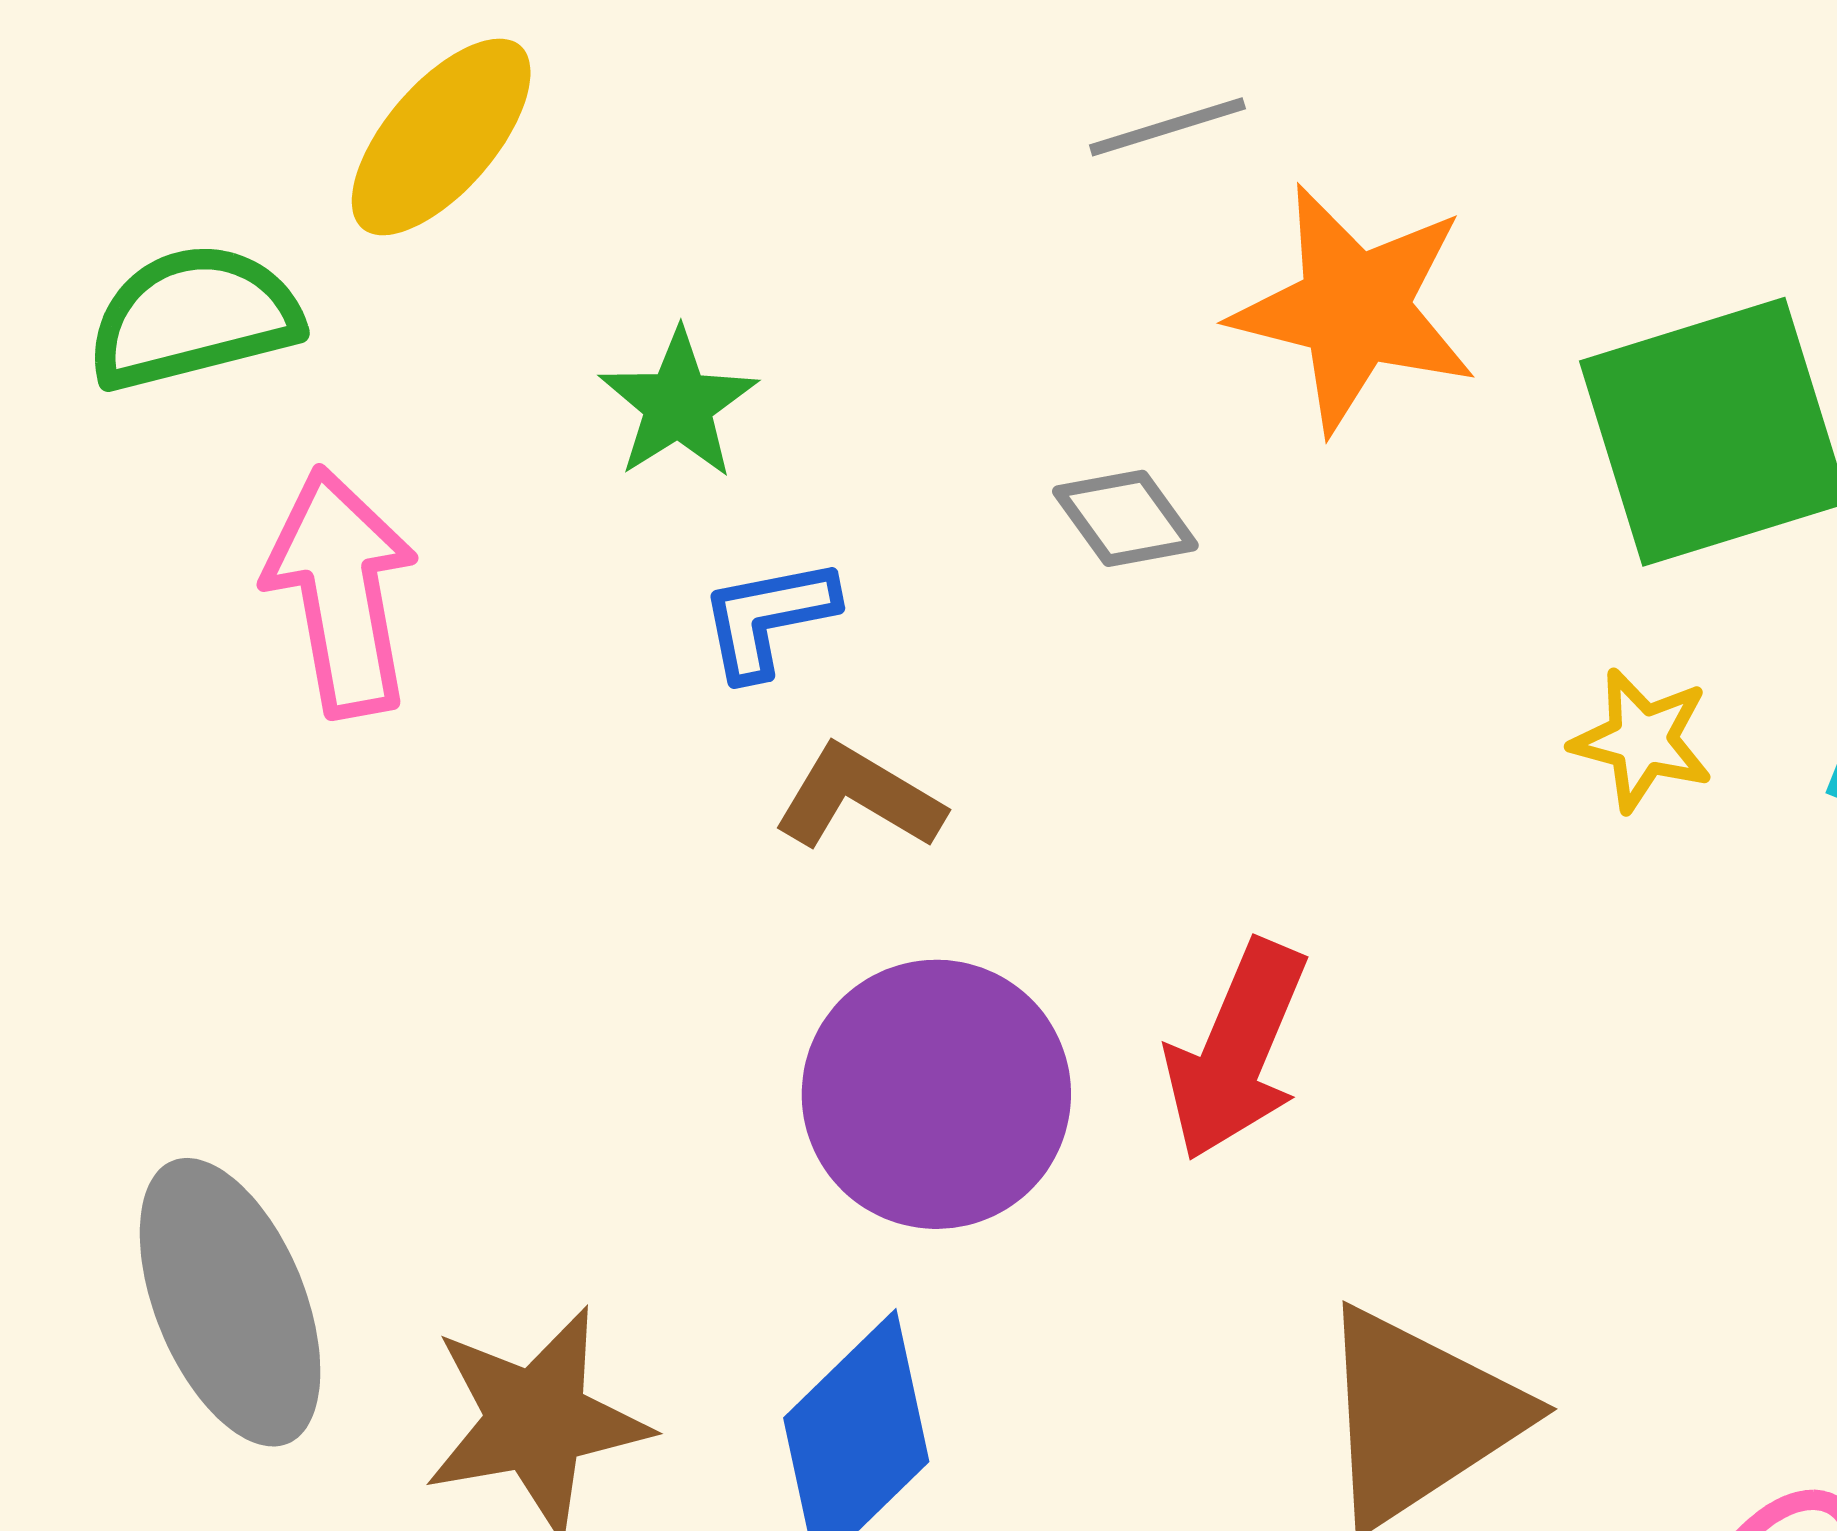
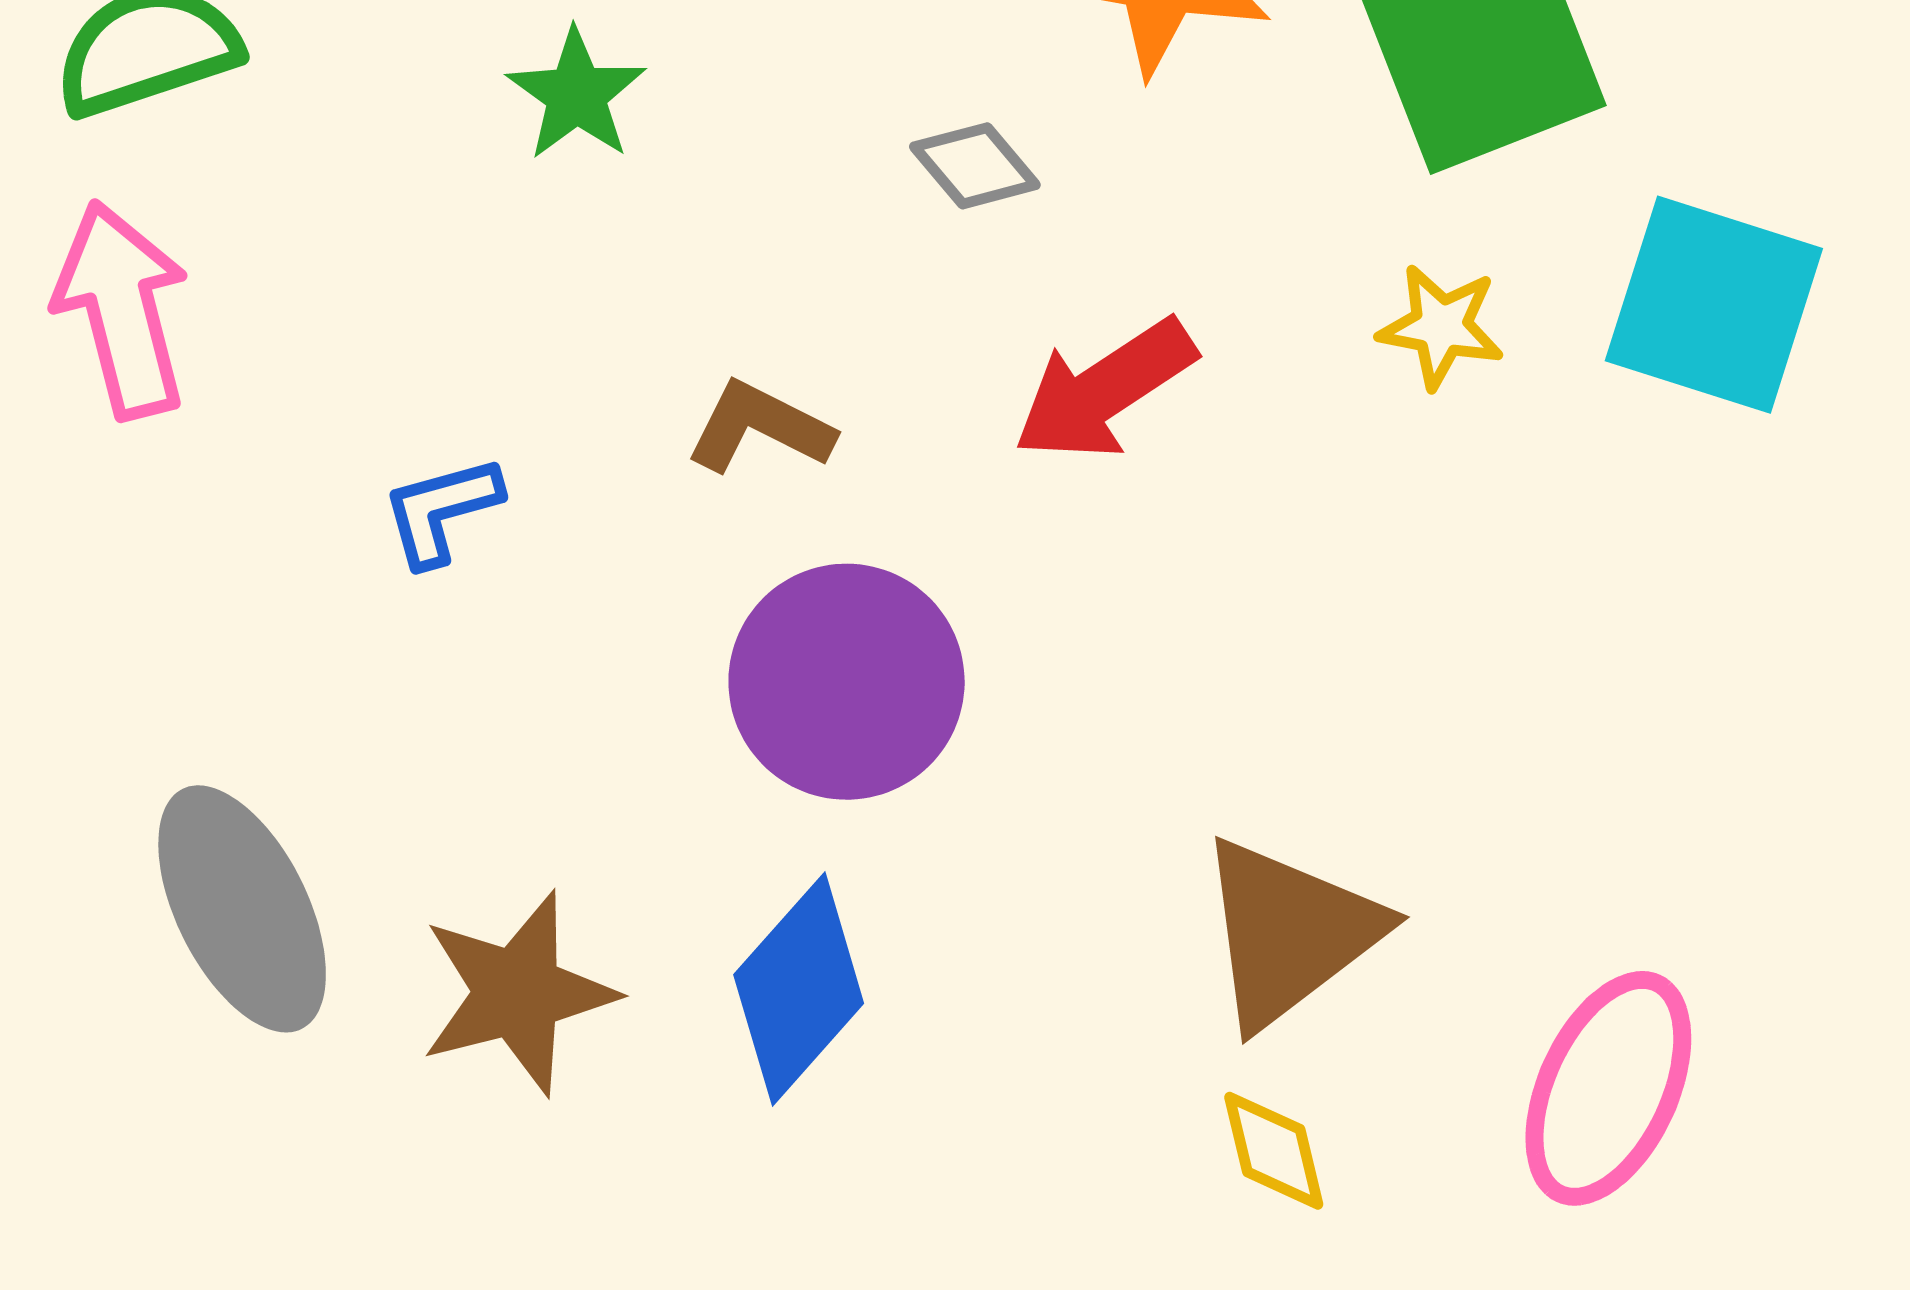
pink arrow: (341, 592) -> (122, 310), moved
blue L-shape: (768, 618) -> (441, 511), moved
red arrow: (1236, 1050) -> (1104, 390), moved, turned 38

